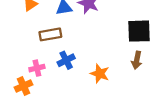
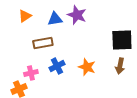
orange star: (100, 74) -> (87, 67), moved

